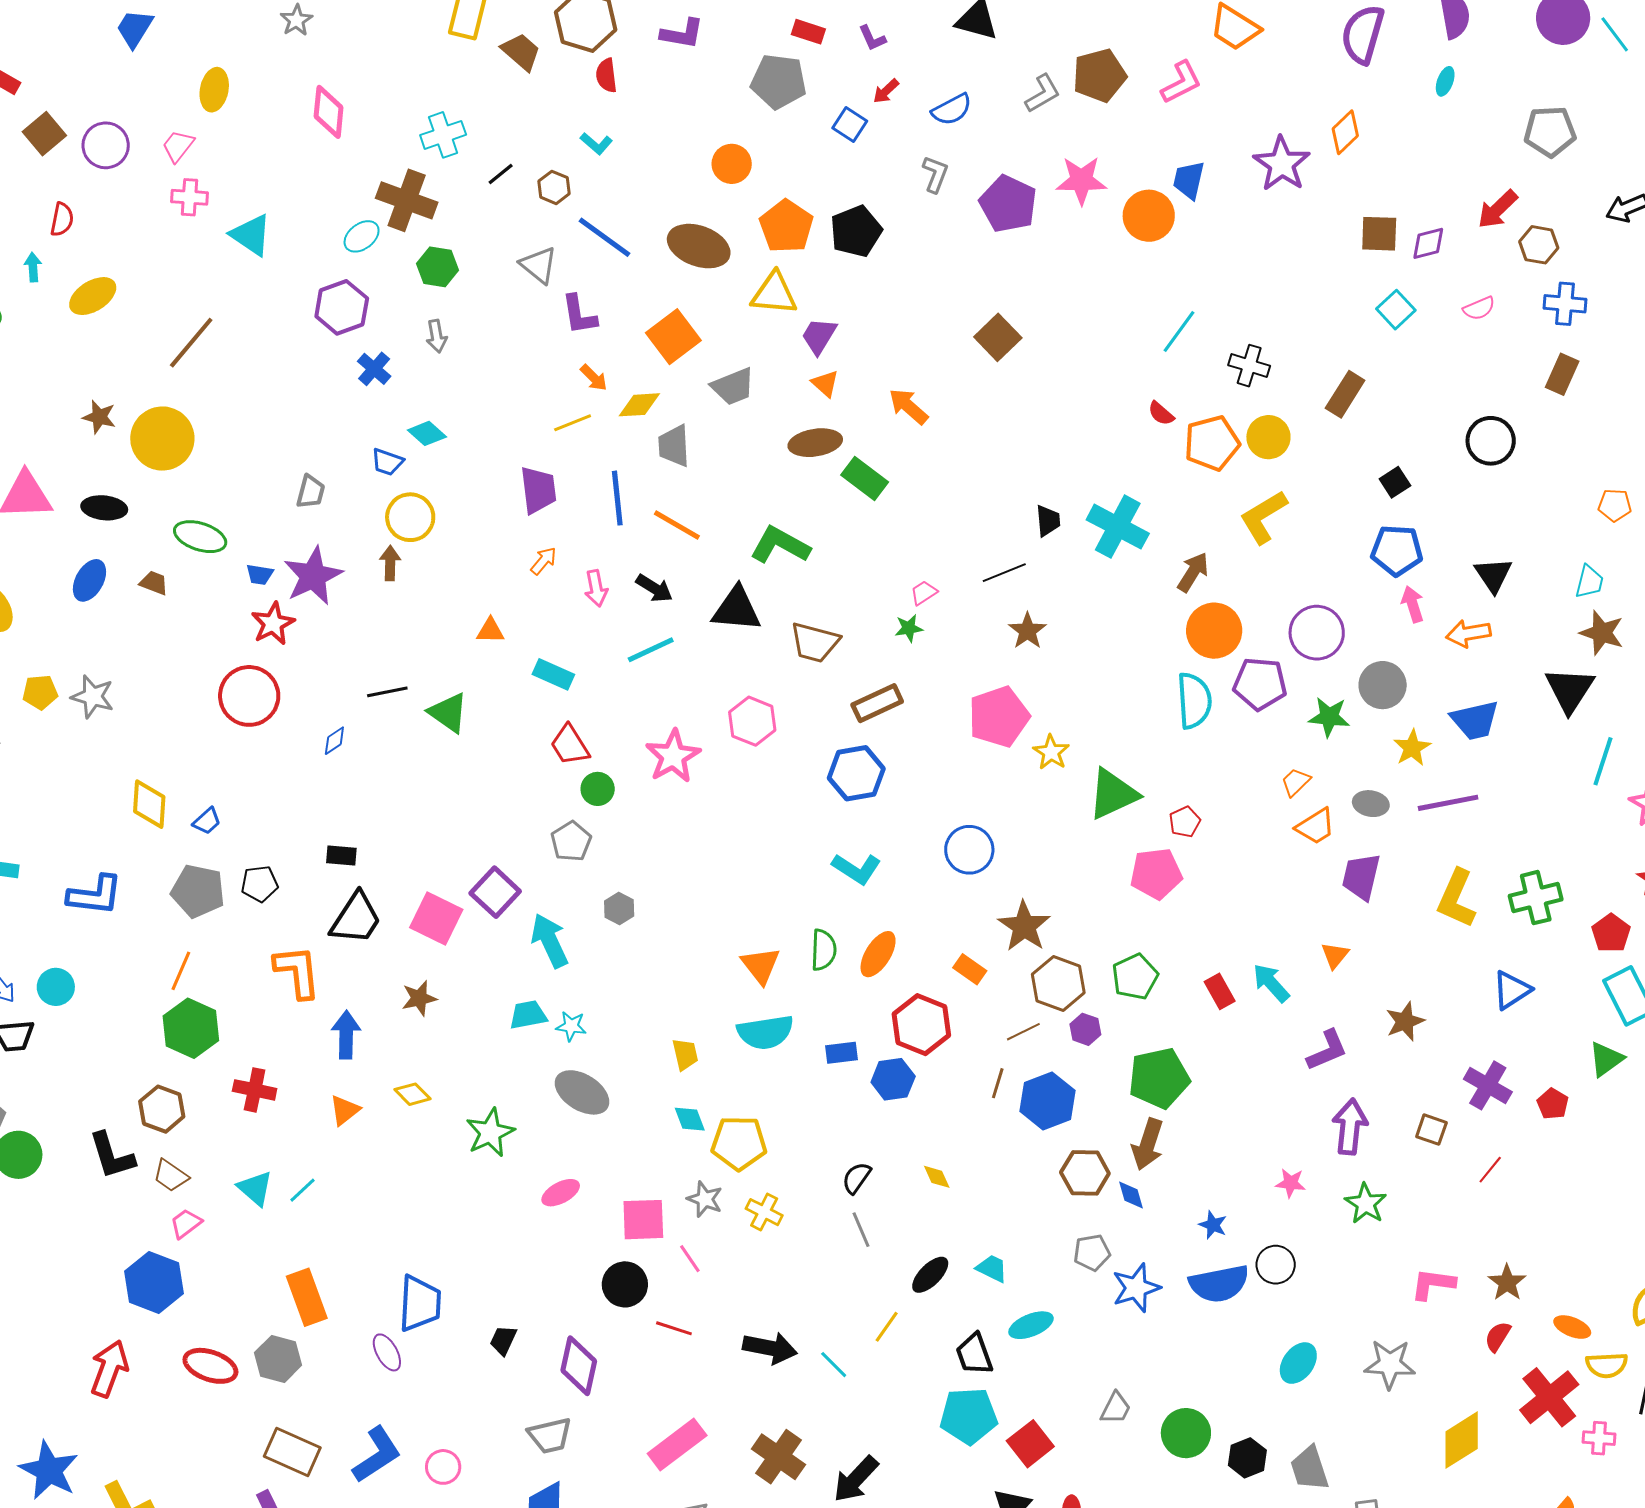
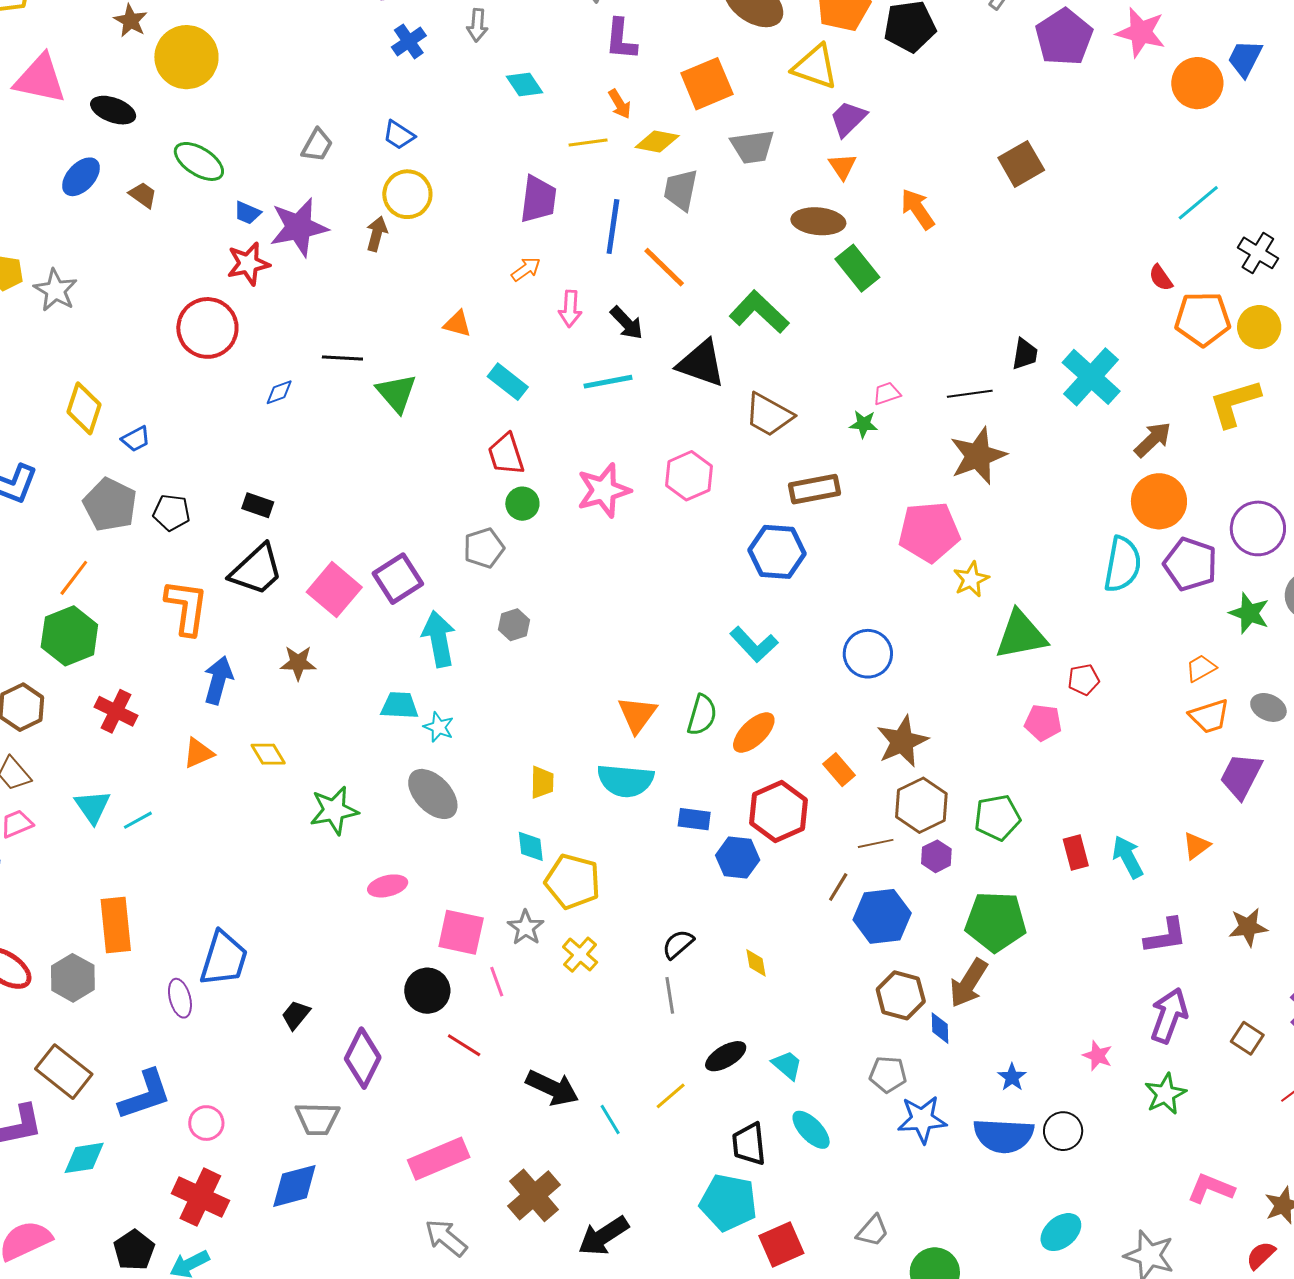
cyan diamond: (427, 433) -> (524, 85), moved
brown star: (1027, 631) -> (978, 456), size x1.5
pink pentagon: (1156, 874) -> (1043, 723), size x0.7
cyan ellipse: (1031, 1325) -> (811, 1130), turned 54

